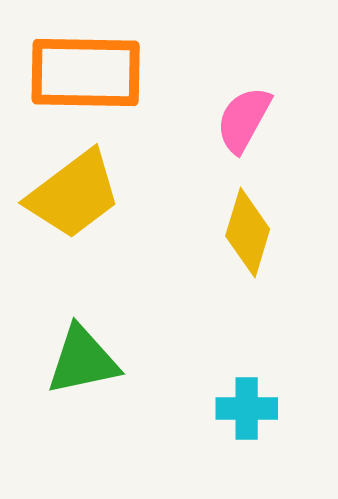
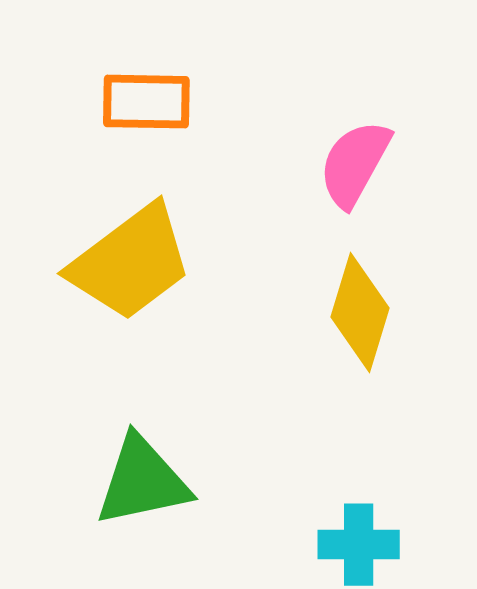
orange rectangle: (86, 73) -> (146, 102), size x0.6

